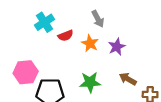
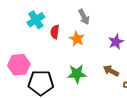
red semicircle: (66, 36) -> (55, 32), turned 120
purple star: (117, 47) -> (116, 42), moved

